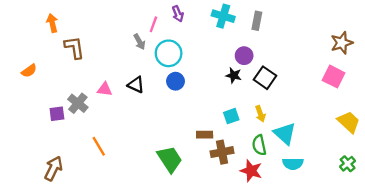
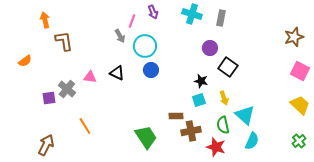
black star: (234, 75) -> (201, 81), moved
pink square: (334, 77) -> (300, 71), moved
cyan semicircle: (293, 164) -> (252, 141), turned -66

